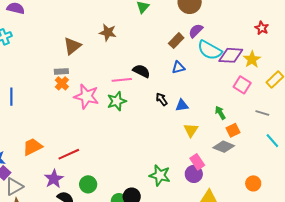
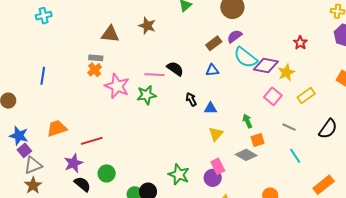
brown triangle: (72, 46) -> (110, 34), turned 36

